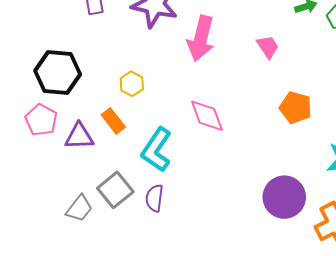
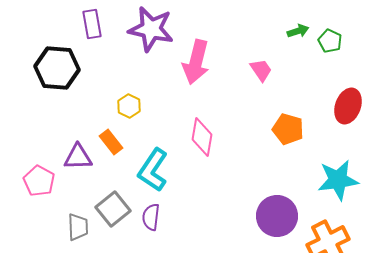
black hexagon: (58, 72) -> (57, 68), moved
pink diamond: (207, 116) -> (202, 137), turned 30
pink pentagon: (41, 120) -> (39, 181), moved
gray trapezoid: (79, 208) -> (78, 227), turned -40

